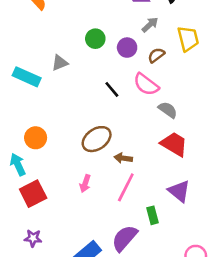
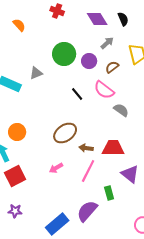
green circle: (95, 39) -> (64, 54), size x1.5
red trapezoid: (174, 144) -> (113, 148), moved, turned -30
pink arrow: (85, 184) -> (56, 168), turned 40

